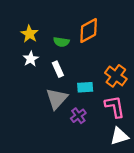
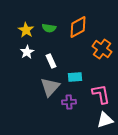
green semicircle: (61, 42) -> (49, 28), moved
orange cross: (116, 76) -> (102, 49), moved
purple cross: (78, 116) -> (69, 102), turned 32

